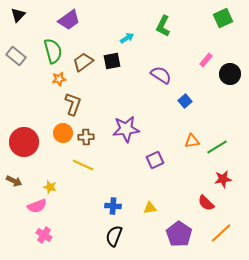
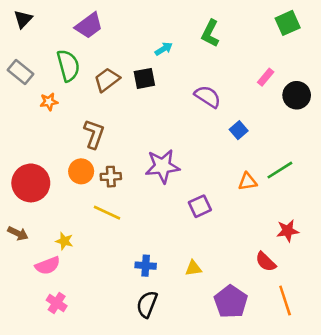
orange star: (59, 79) -> (49, 102), moved
green line: (217, 147) -> (280, 170), moved
orange line: (221, 233) -> (285, 300), turned -65

